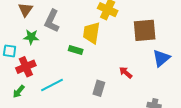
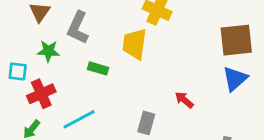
brown square: (145, 30) -> (236, 40), moved
green rectangle: (76, 50) -> (98, 68), moved

